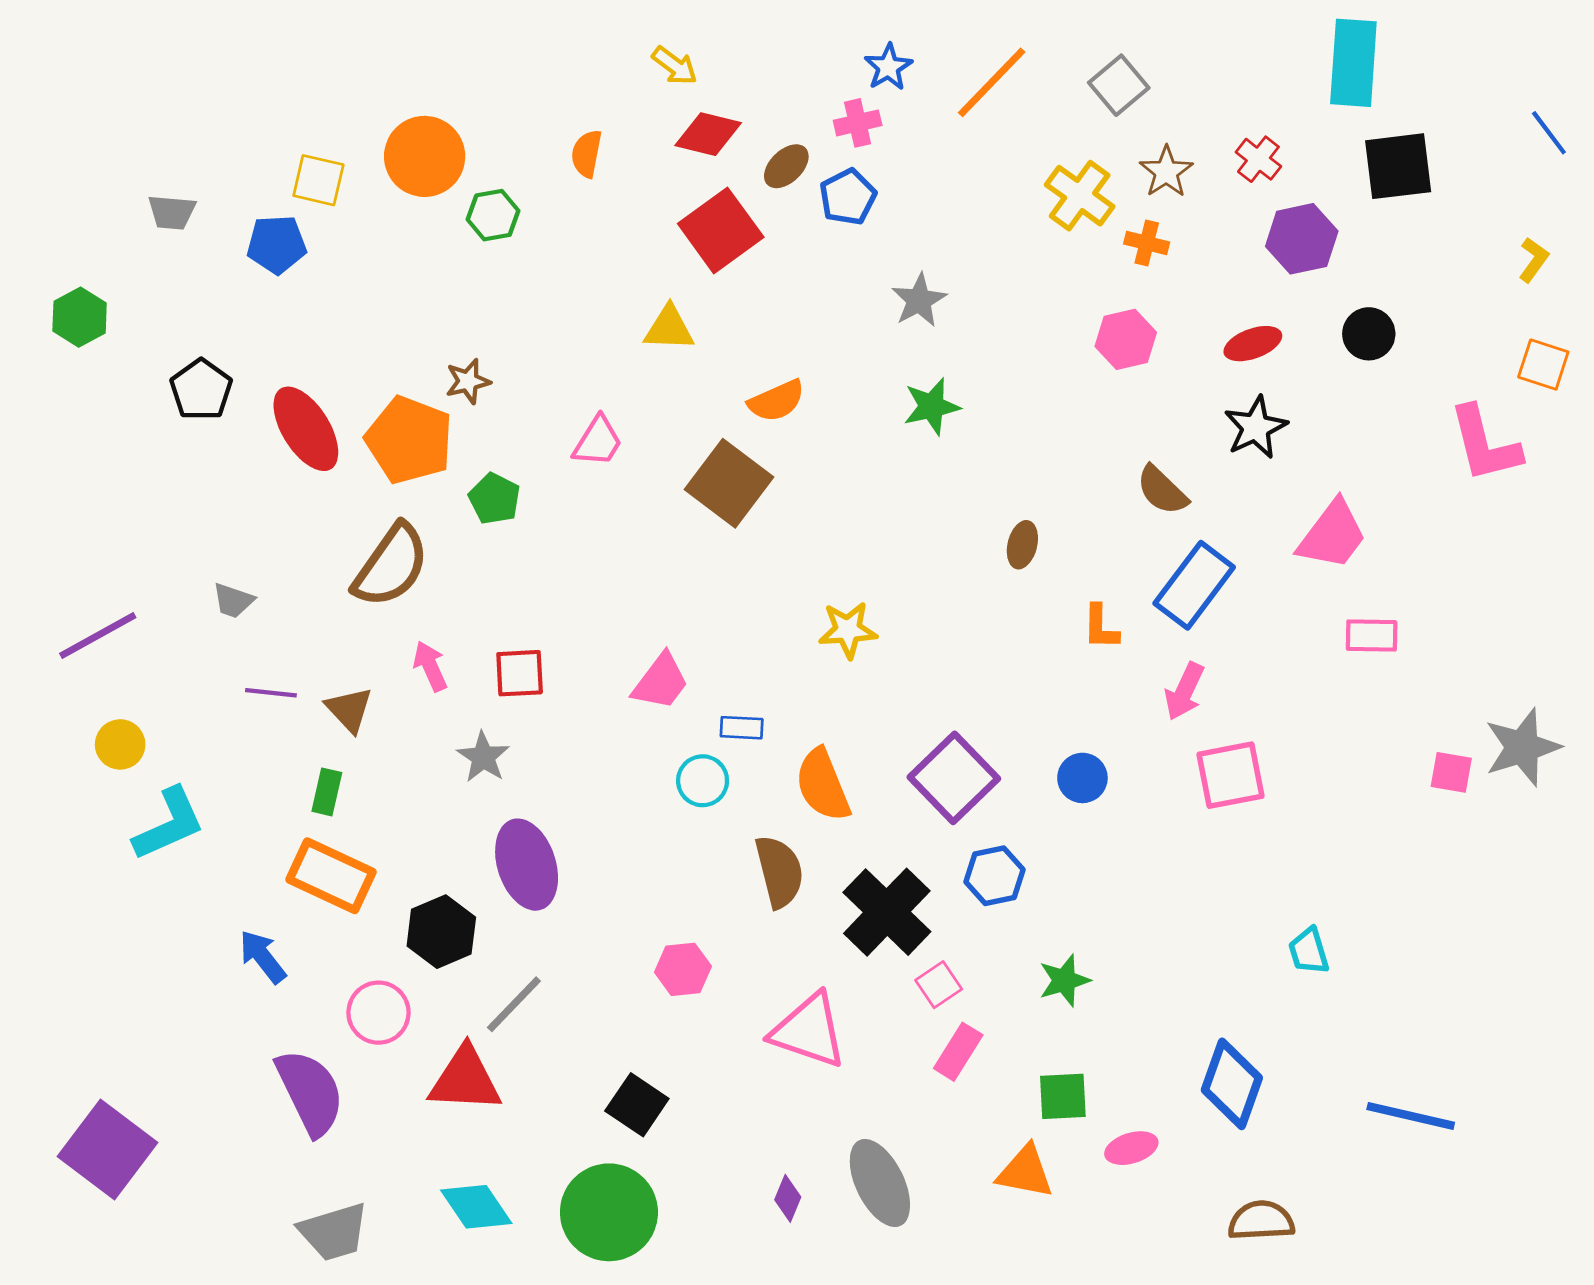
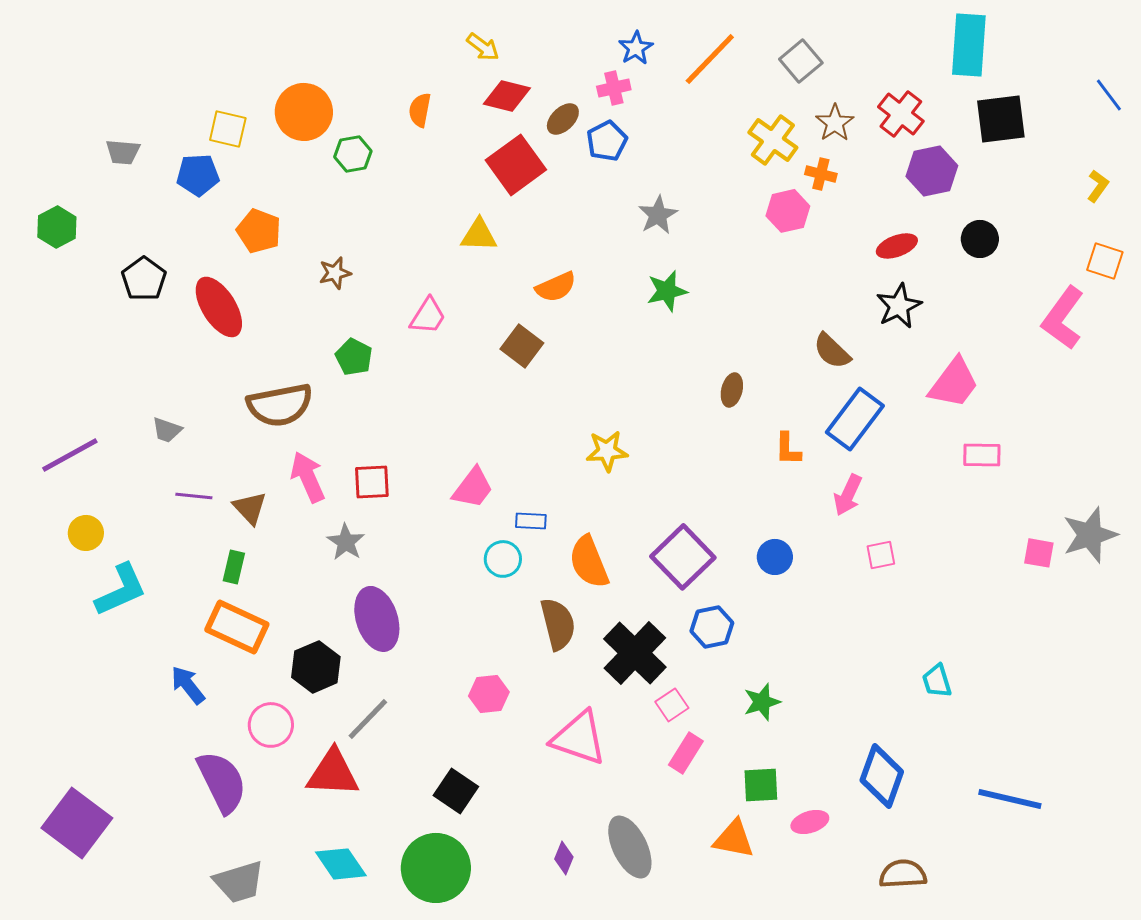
red cross: (1258, 159) -> (901, 114), size x1.4
pink hexagon: (1126, 339) -> (788, 211), moved
orange pentagon: (409, 440) -> (259, 231), moved, size x0.7
pink L-shape: (1485, 444) -> (1063, 318), turned 50
brown square: (729, 483) -> (522, 346), size x0.7
brown semicircle: (391, 566) -> (280, 405), turned 44
pink arrow: (430, 666) -> (308, 477), size x1.4
pink square: (1230, 775) -> (881, 555), size x0.6

